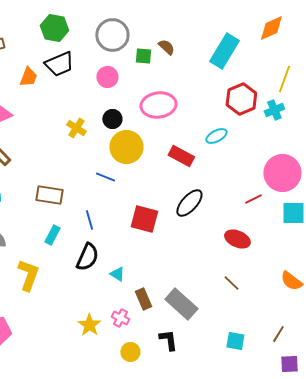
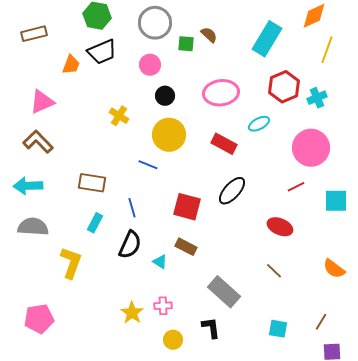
yellow line: (284, 79) -> (327, 50), moved
pink ellipse: (158, 105) -> (221, 93), moved
black circle: (112, 119) -> (165, 96), moved
pink circle: (282, 173) -> (311, 148), moved
brown rectangle: (143, 299) -> (186, 247), moved, turned -40
pink cross: (120, 318) -> (163, 306), turned -30

